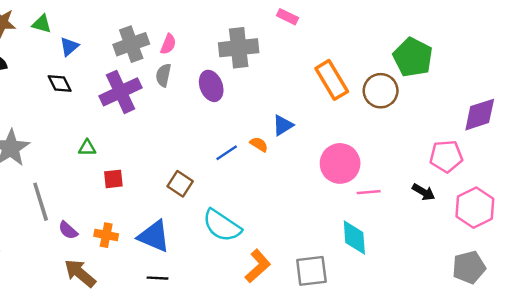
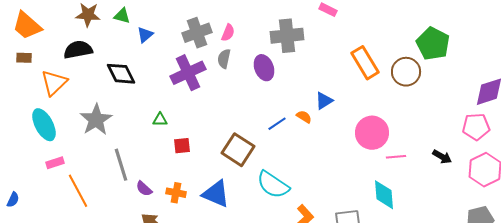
black diamond: (60, 84) -> (121, 74), moved, size x1.4
pink pentagon: (446, 156) -> (476, 127), moved
brown square: (180, 184) -> (238, 150), size x1.5

